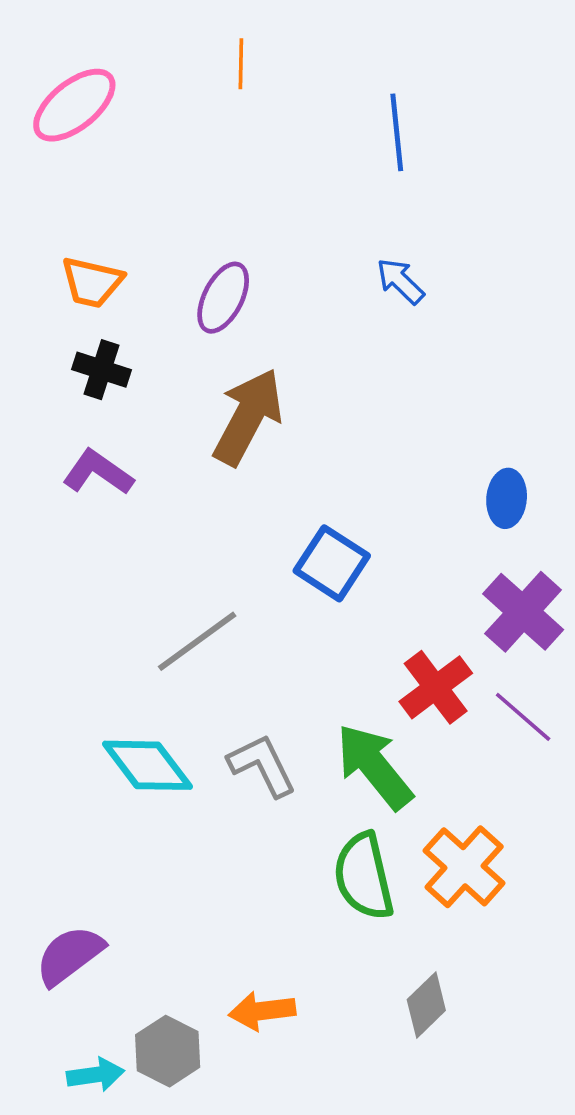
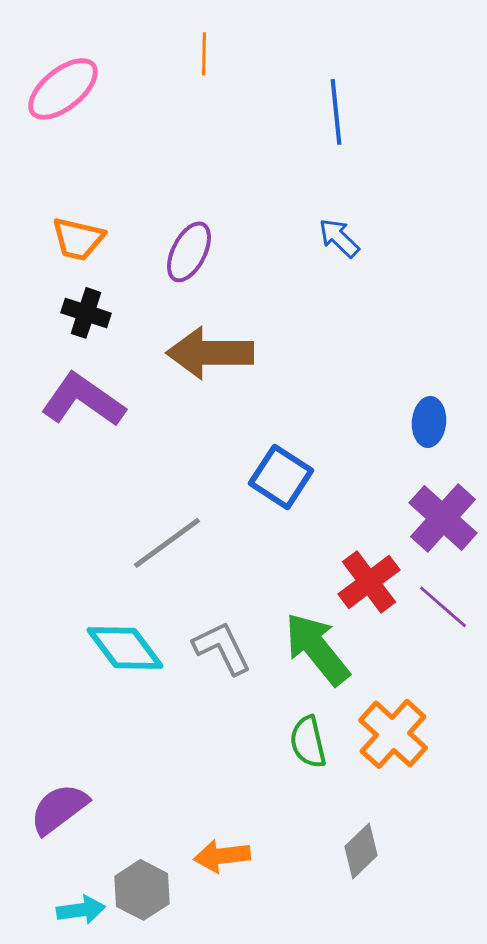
brown arrow: (248, 417) -> (210, 353), turned -118
purple L-shape: (98, 472) -> (83, 400), size x1.4
green semicircle: (364, 876) -> (308, 742), size x0.7

